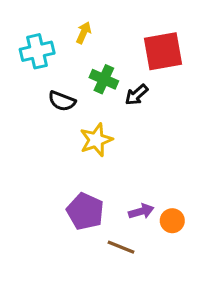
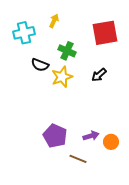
black arrow: (137, 95) -> (99, 75), moved
yellow star: (96, 140) -> (62, 77), moved

